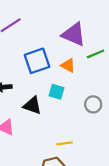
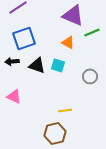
blue square: (37, 61) -> (24, 38), moved
black triangle: (32, 106) -> (37, 65), moved

